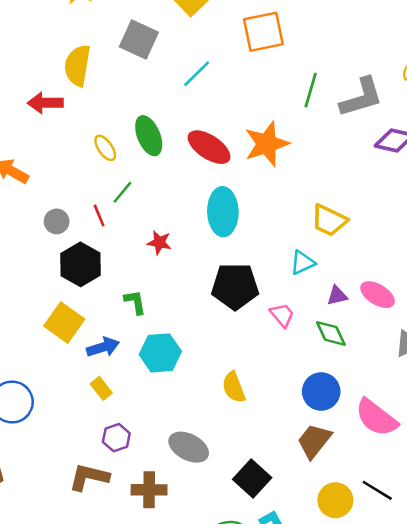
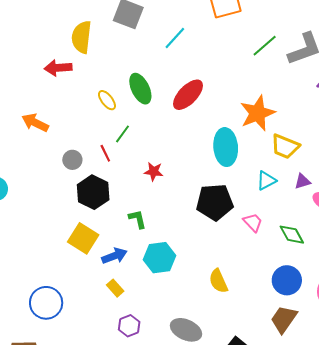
green line: (311, 90) -> (265, 46), turned 36
orange star: (267, 144) -> (257, 113), moved
red ellipse: (209, 147) -> (188, 95), turned -76
cyan ellipse: (223, 212) -> (226, 147), moved
purple triangle: (337, 296) -> (302, 181), moved

